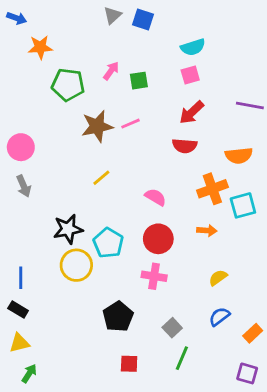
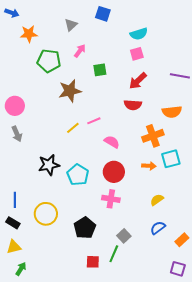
gray triangle: (112, 15) -> (71, 25), moved
green square: (139, 81) -> (100, 70), moved
pink line: (131, 124) -> (94, 121), moved
cyan square: (243, 205) -> (171, 159), moved
yellow circle: (76, 265) -> (46, 214), moved
green line: (182, 358) -> (114, 254), moved

